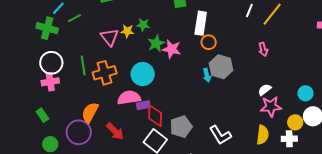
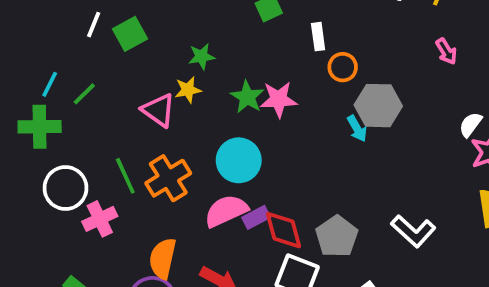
white rectangle: (201, 23) -> (318, 37), size x0.6
green star: (143, 25) -> (202, 56), moved
pink cross: (50, 82) -> (100, 219), moved

